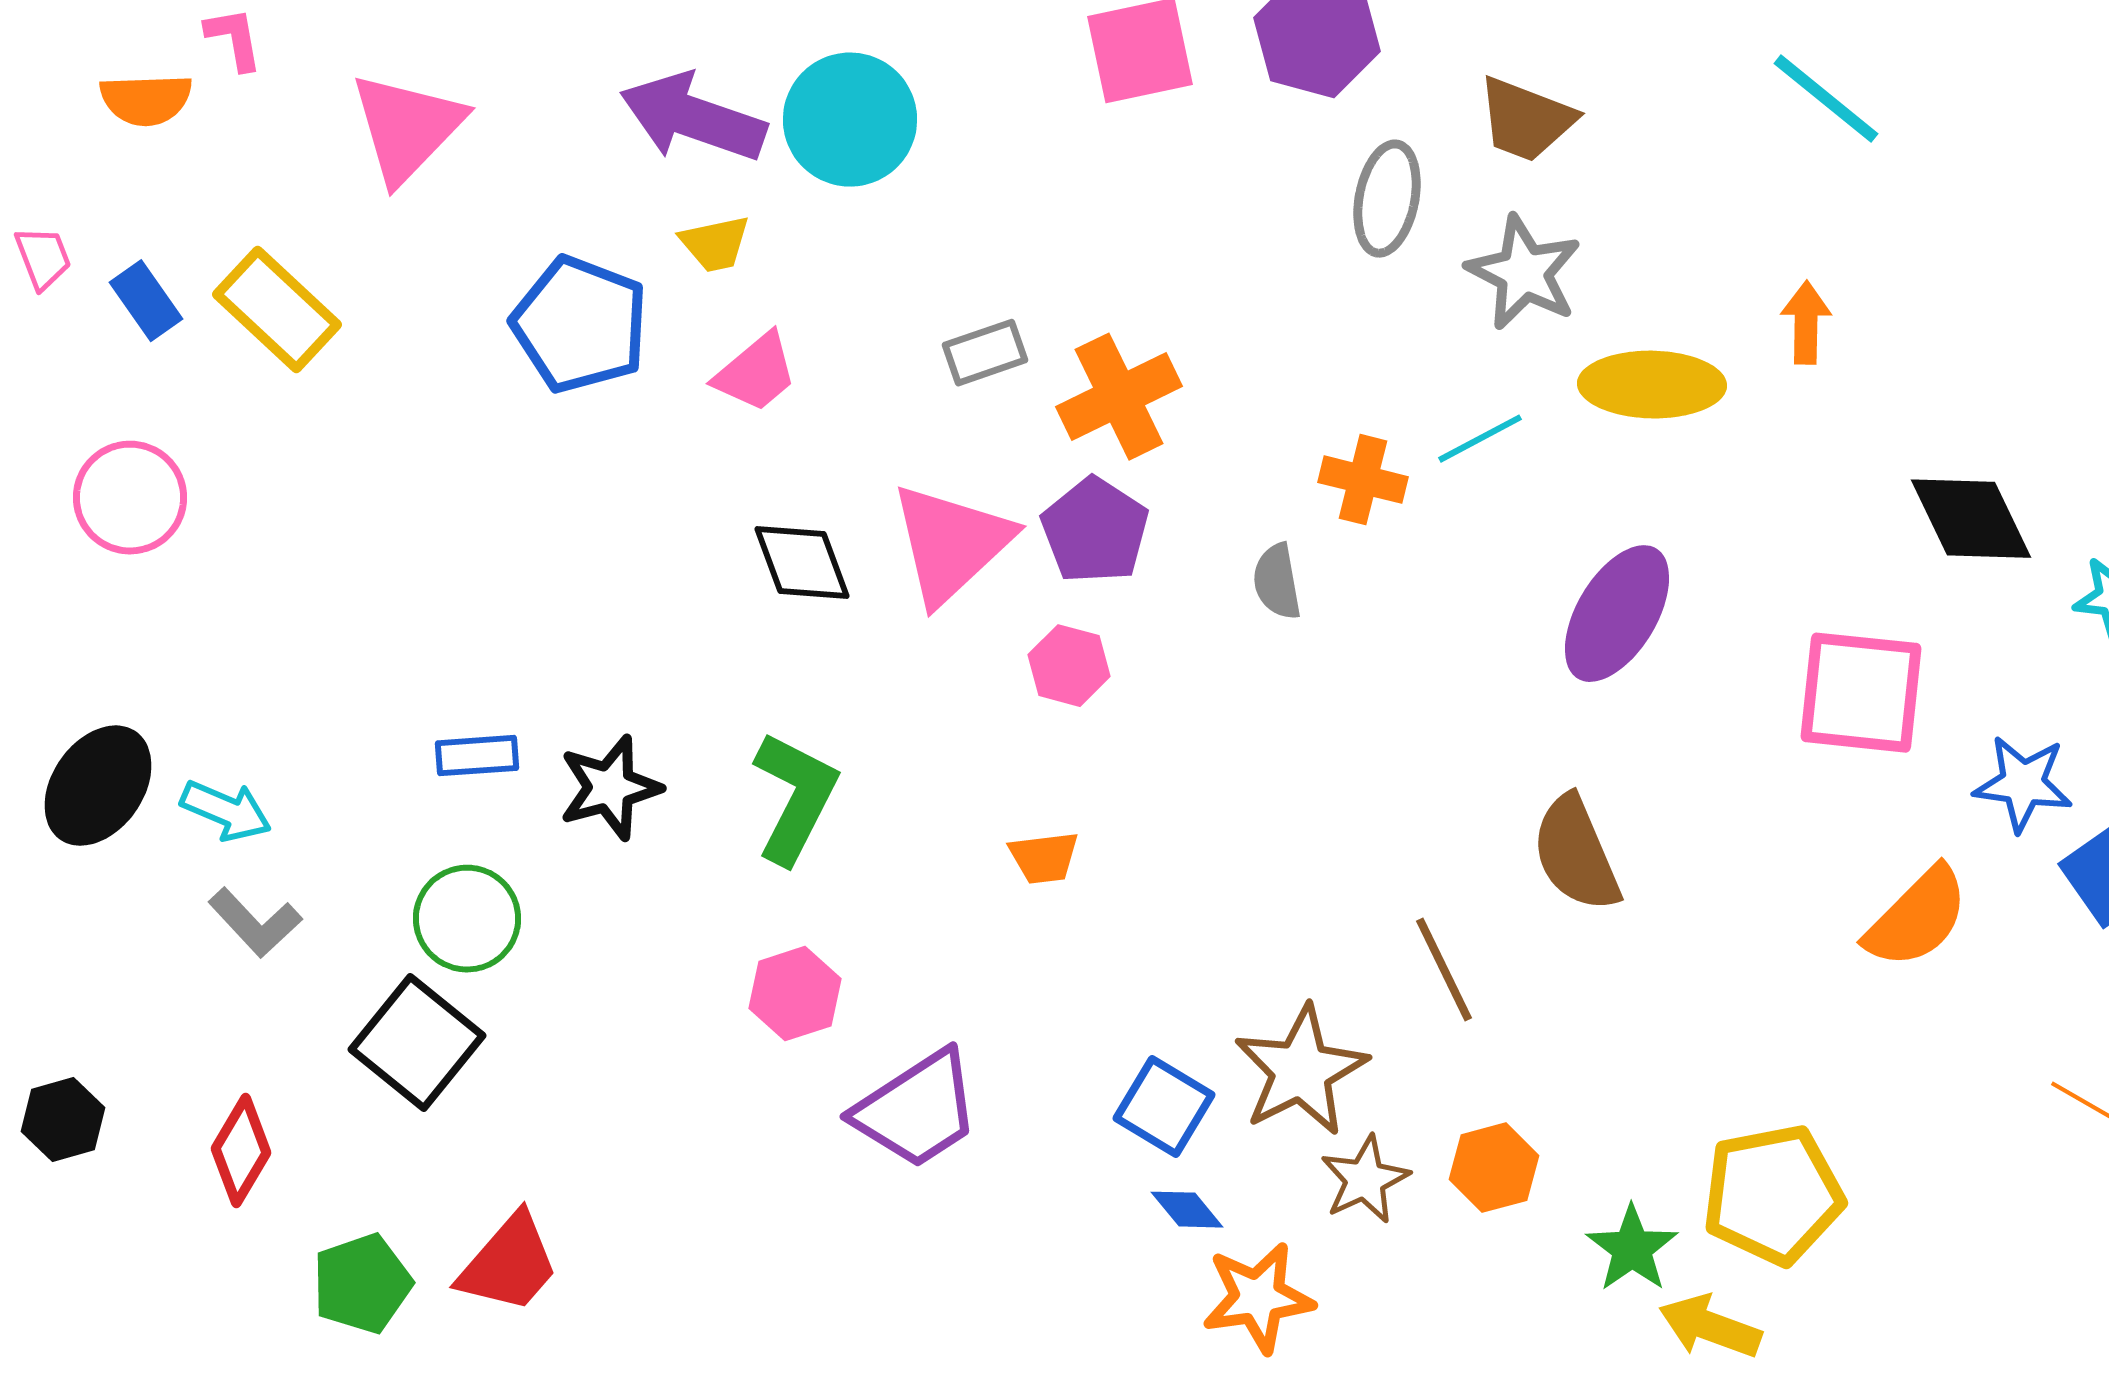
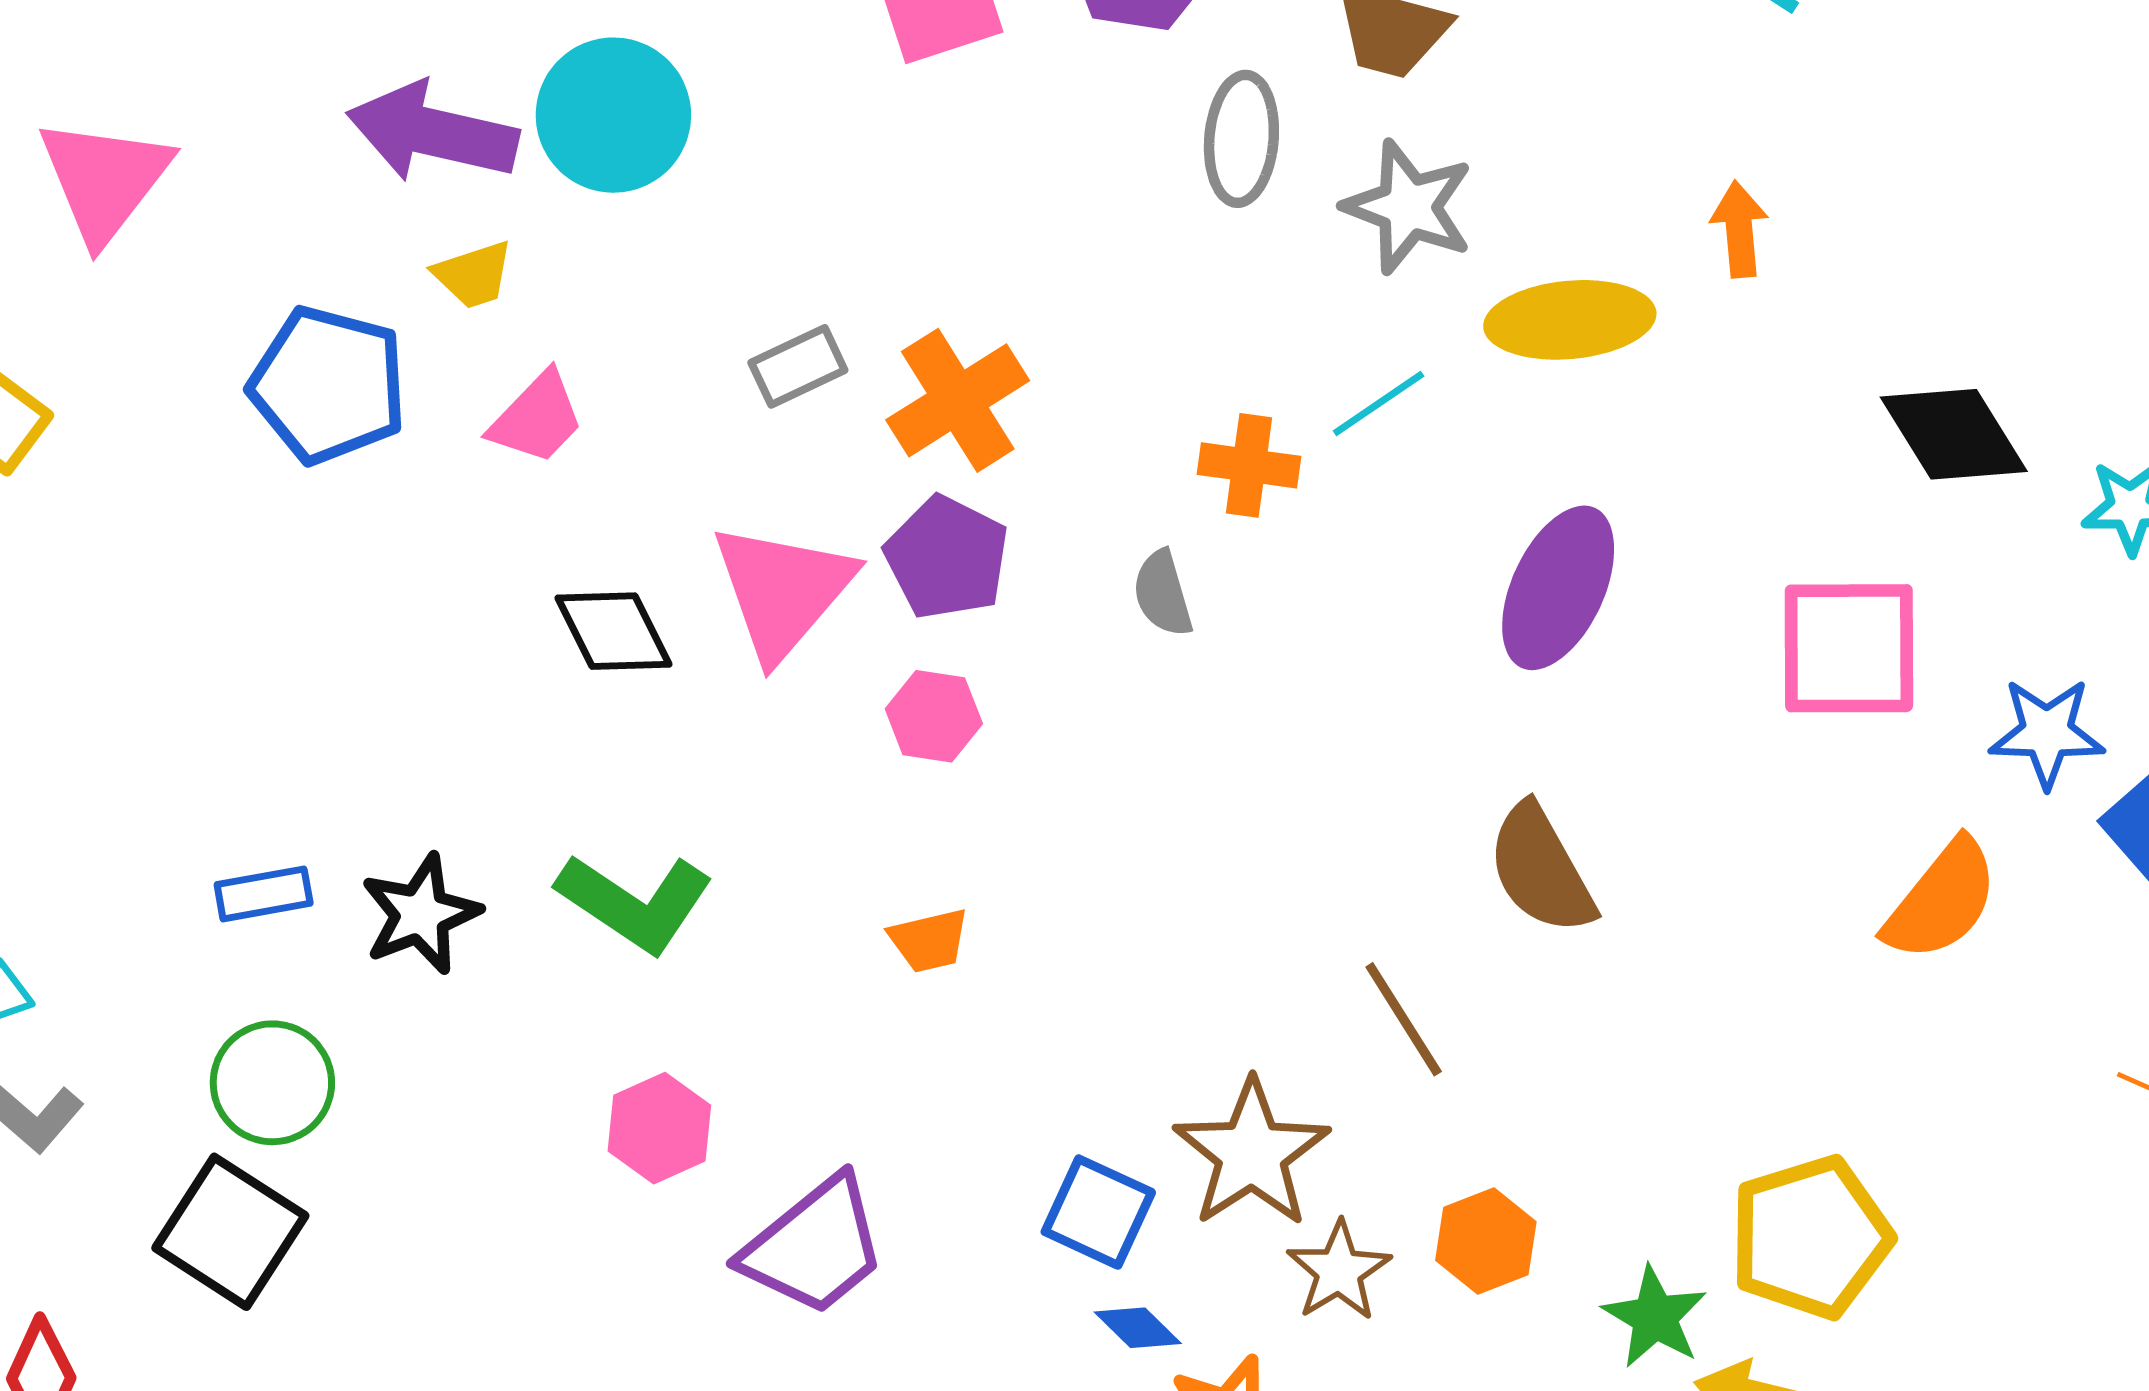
green L-shape: (795, 798) -> (635, 902), turned 103

